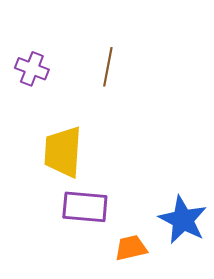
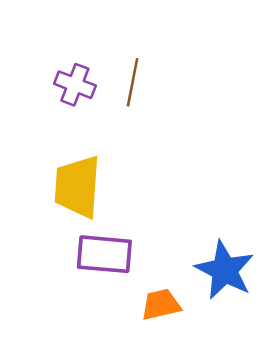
purple cross: (32, 69) -> (75, 85), moved

